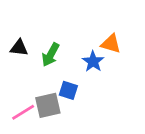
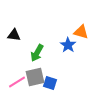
green arrow: (51, 55) -> (37, 53), moved
blue square: (68, 90) -> (50, 83), moved

